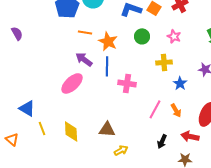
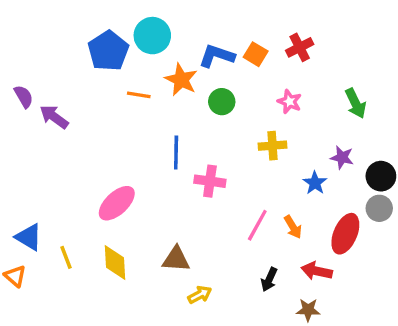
green circle: (142, 36) -> (222, 102), moved
orange star: (108, 41) -> (181, 80), moved
purple arrow: (84, 59) -> (54, 117), moved
pink ellipse: (72, 83) -> (117, 203), moved
blue star: (180, 83) -> (315, 183), moved
blue triangle: (27, 108) -> (29, 237), moved

